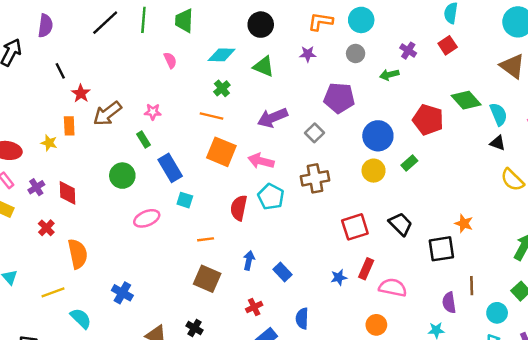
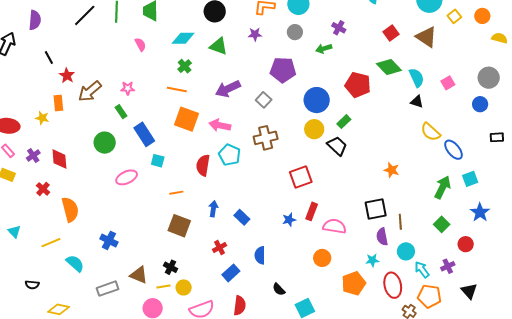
red square: (448, 45) -> (391, 33), moved
black trapezoid: (400, 224) -> (337, 146), moved
black square: (441, 249) -> (376, 209), moved
cyan circle: (497, 313) -> (406, 251), moved

